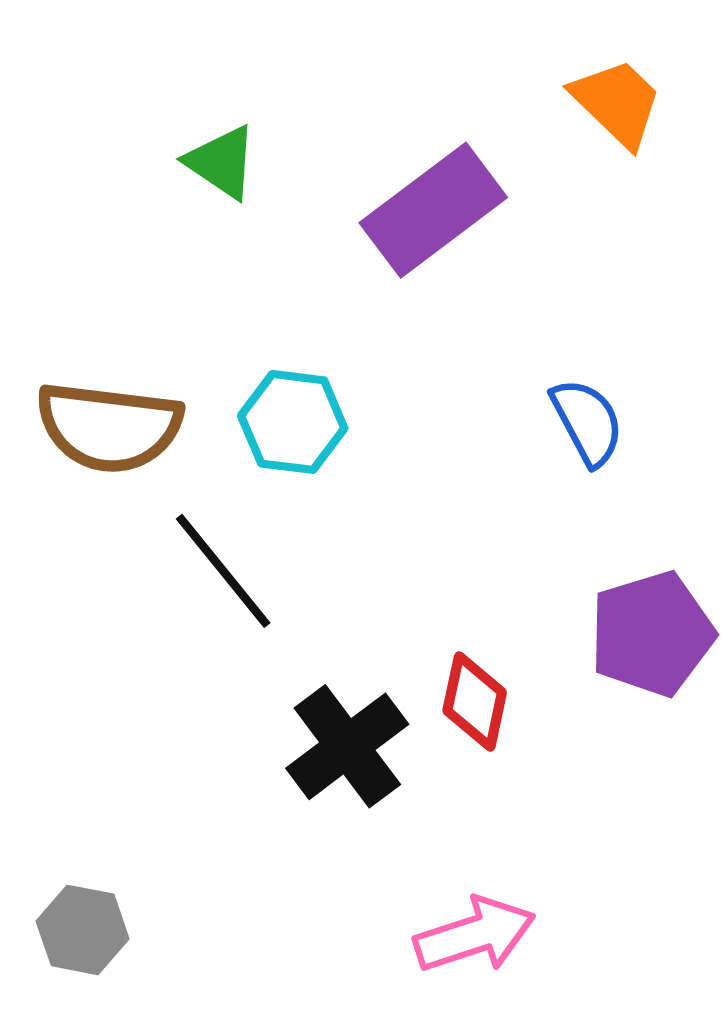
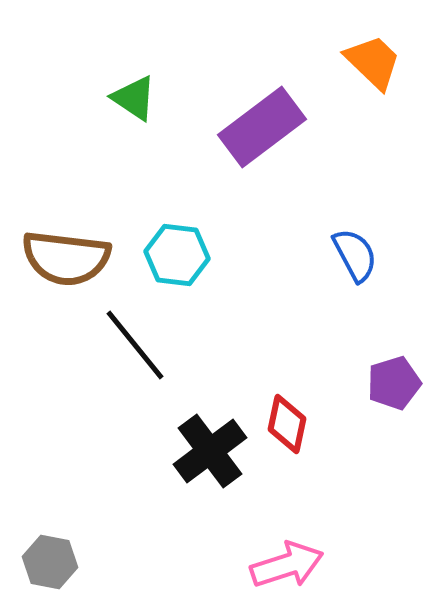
purple pentagon: (652, 634) -> (394, 383), size x0.7

